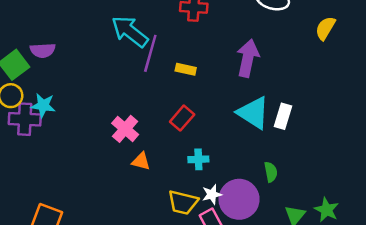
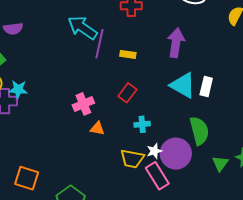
purple semicircle: (43, 50) -> (13, 29), moved
pink cross: (125, 129) -> (83, 104), turned 30
green semicircle: (271, 172) -> (199, 131), size x1.8

